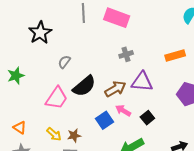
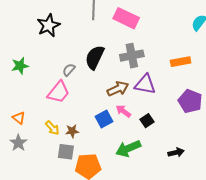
gray cross: (126, 54) -> (132, 56), size x1.6
gray semicircle: (64, 62) -> (69, 70), moved
black semicircle: (84, 86) -> (95, 57), moved, turned 150

